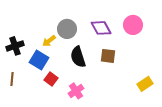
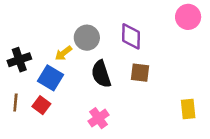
pink circle: (133, 25) -> (188, 17), moved
purple diamond: (101, 28) -> (131, 36), turned 30
red square: (51, 79) -> (41, 105), moved
yellow rectangle: (145, 84) -> (188, 109), turned -63

